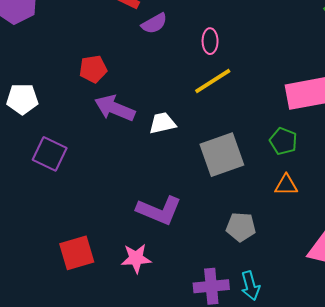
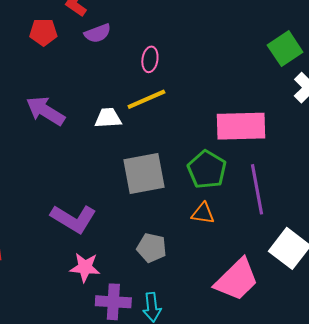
red pentagon: (93, 69) -> (43, 32), moved
white trapezoid: (162, 123) -> (108, 118), moved
green pentagon: (283, 141) -> (207, 170), size x1.4
pink star: (136, 258) -> (85, 267), moved

